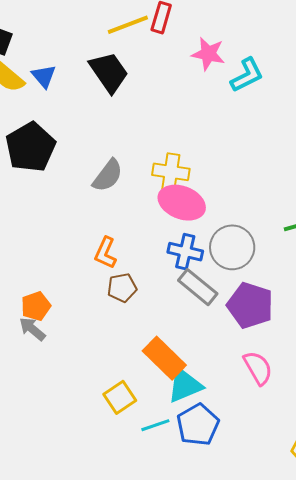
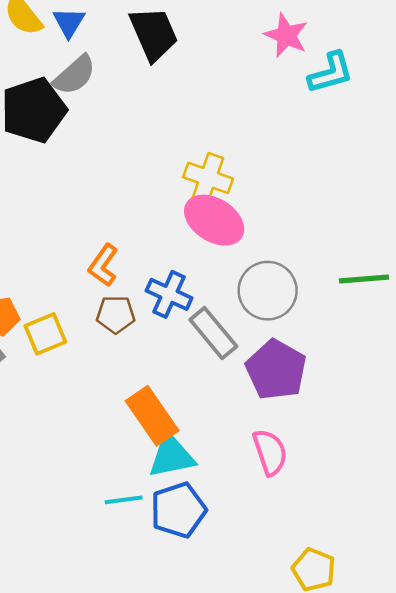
gray semicircle: (108, 176) -> (74, 75), moved
blue cross: (185, 252) -> (169, 294), moved
yellow square: (120, 397) -> (45, 334), moved

